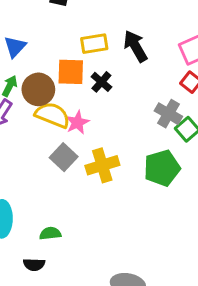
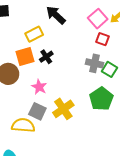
black arrow: (135, 46) -> (56, 15), moved
black cross: (101, 82) -> (46, 57), turned 32
yellow semicircle: (52, 115) -> (23, 125), moved

